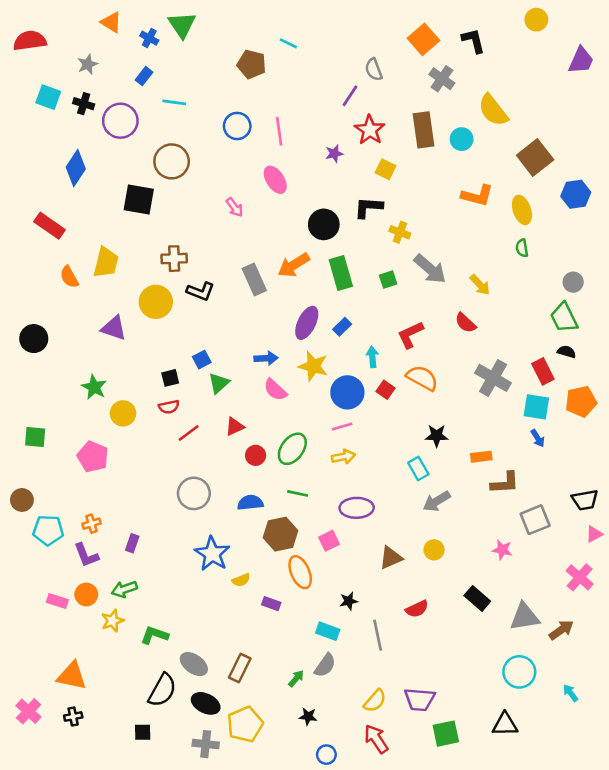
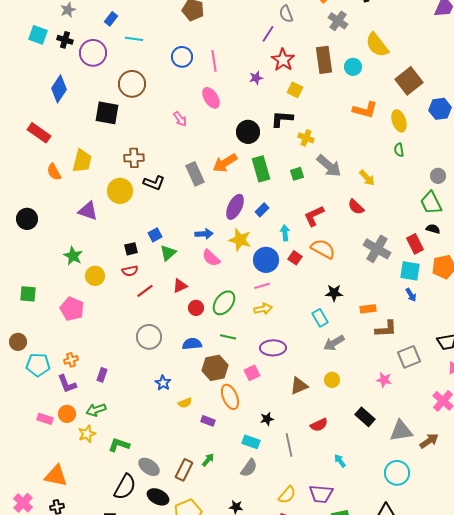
blue star: (212, 554) -> (163, 383), size x0.6
green arrow: (296, 678) -> (208, 460), moved
cyan arrow: (570, 693) -> (340, 461), moved

